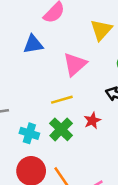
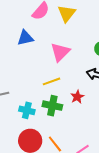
yellow triangle: (101, 30) -> (67, 14), moved
green cross: (61, 129) -> (52, 106), turned -30

